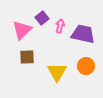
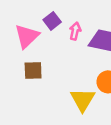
yellow triangle: (57, 72) -> (83, 100), moved

